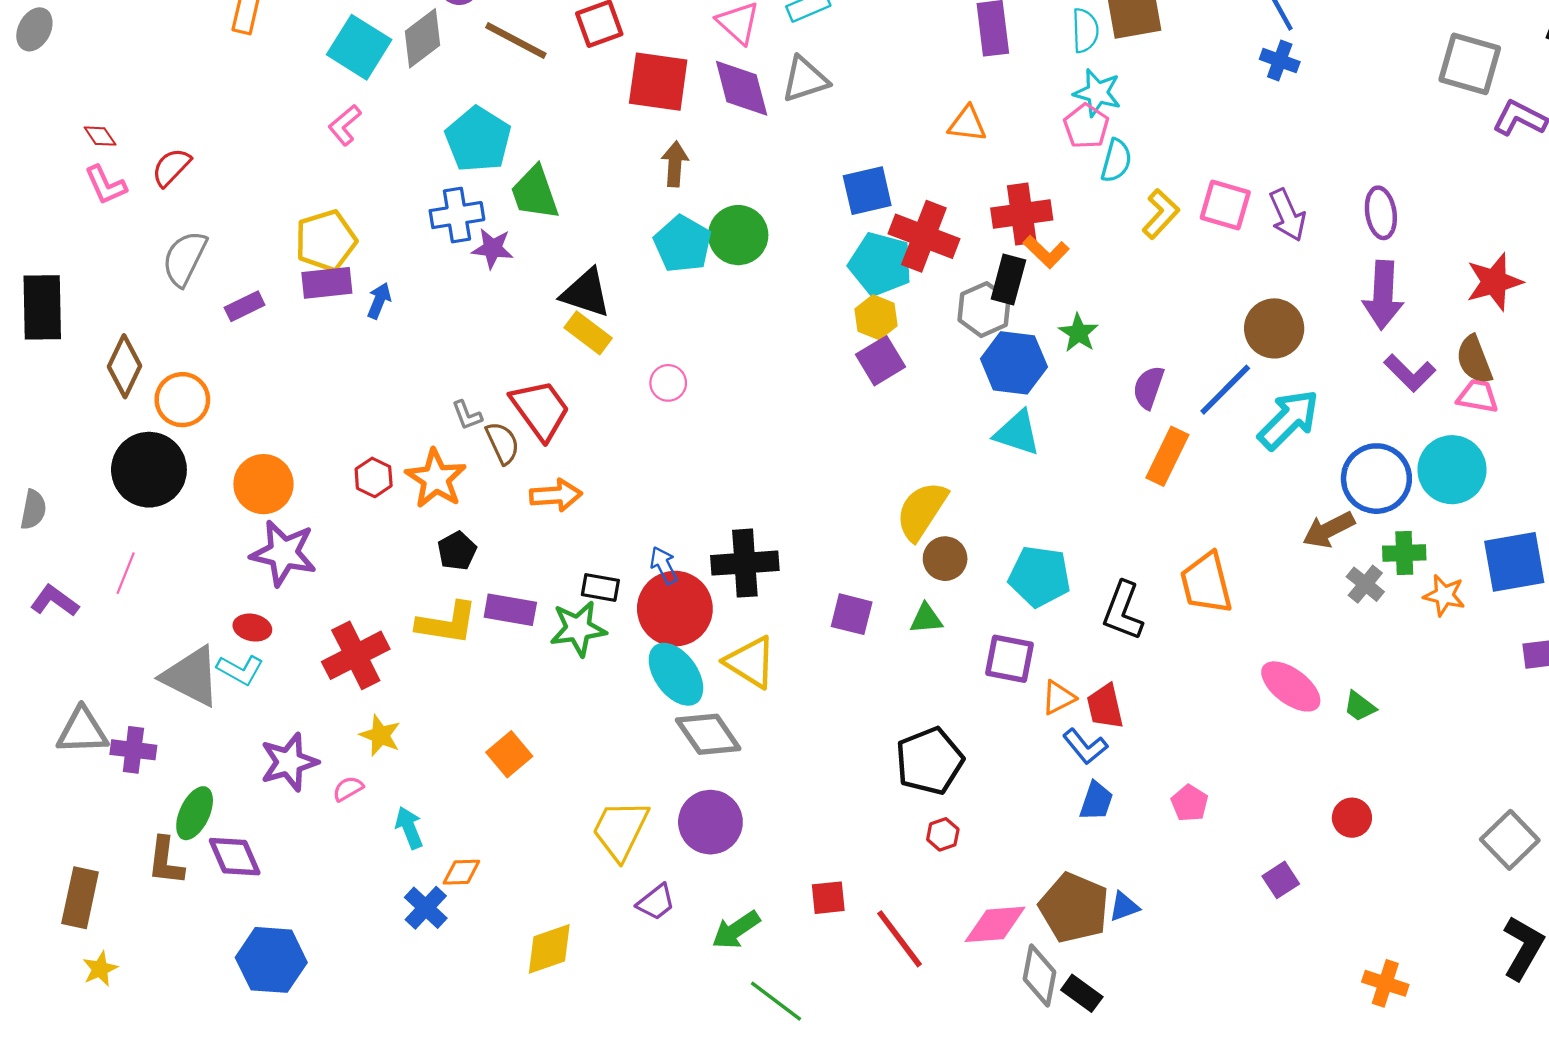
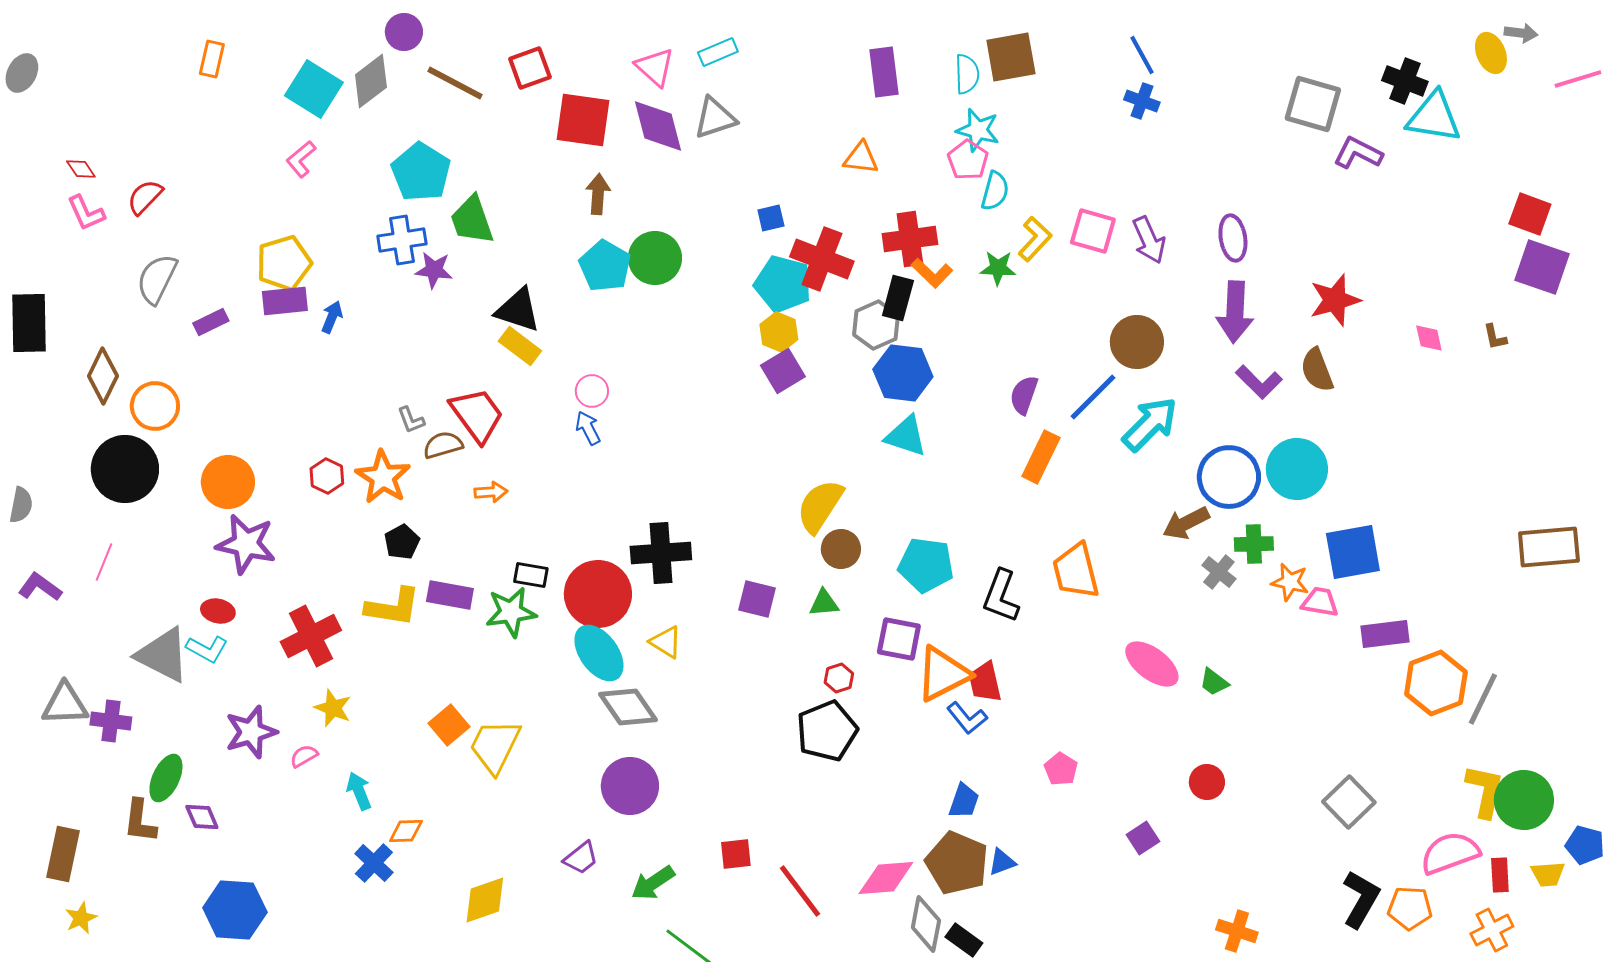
blue square: (867, 191) -> (771, 218), size x0.6
green star: (1078, 333) -> (998, 268), moved, turned -30
pink trapezoid: (1478, 396) -> (1320, 602), moved
brown semicircle: (503, 443) -> (443, 445), turned -81
orange arrow: (556, 495) -> (491, 492), size x0.7
blue arrow: (664, 565) -> (588, 428), moved
yellow triangle: (750, 662) -> (666, 642), size x0.7
orange triangle: (1058, 698) -> (943, 674), size x1.8
blue trapezoid: (1096, 801) -> (964, 801), moved
yellow trapezoid: (620, 830) -> (495, 746), moved
red hexagon: (943, 834) -> (839, 678), moved
purple diamond: (235, 857) -> (202, 817), size x0.7

